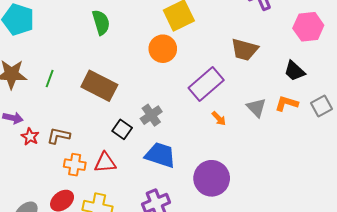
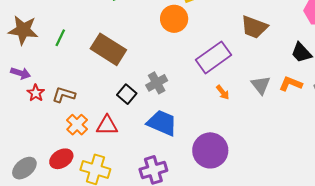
orange cross: (75, 165) -> (77, 125), turned 30

